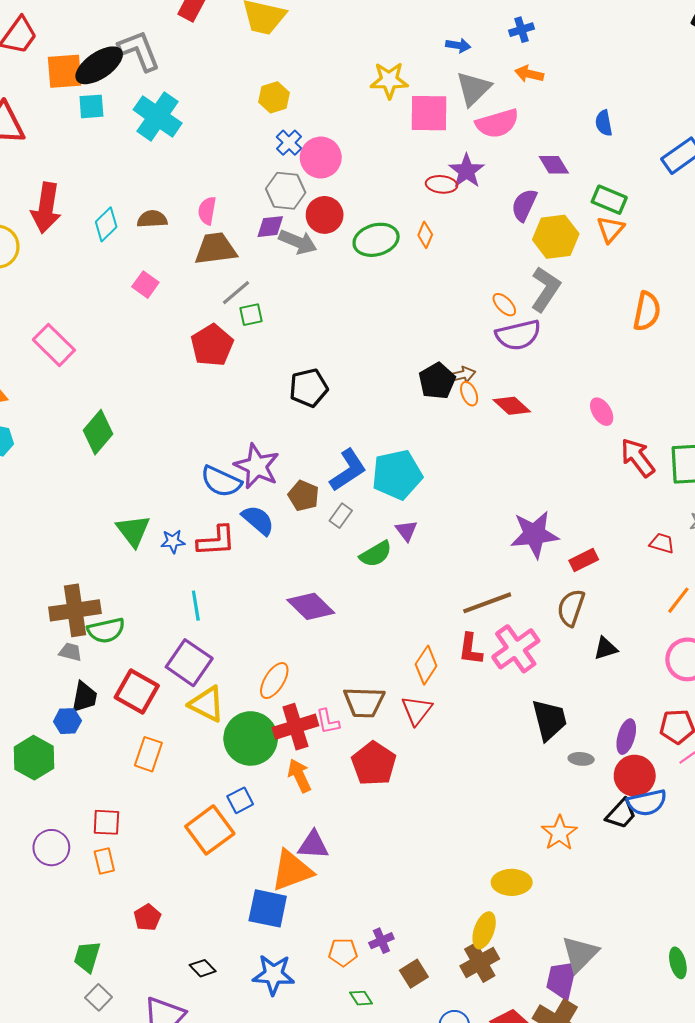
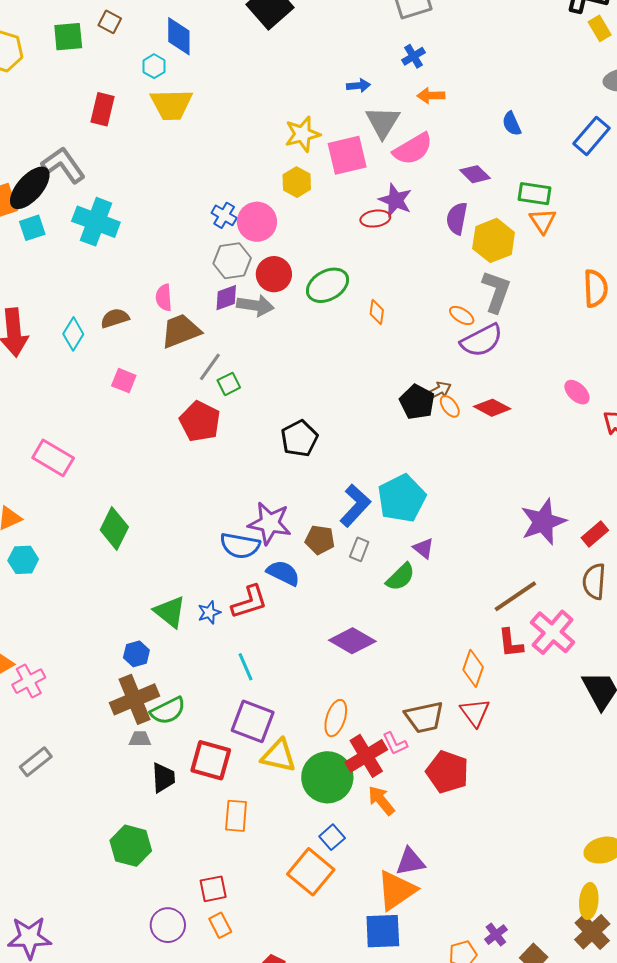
yellow hexagon: (274, 97) -> (297, 182), moved
orange diamond: (425, 235) -> (377, 312), moved
blue hexagon: (67, 721) -> (136, 654), moved

